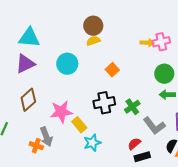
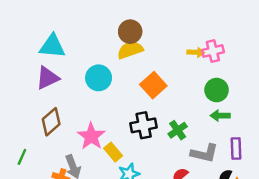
yellow semicircle: (93, 41) -> (130, 50), size x1.5
orange square: (112, 70) -> (153, 85), size x1.5
pink star: (61, 112) -> (91, 136), turned -30
gray L-shape: (154, 126) -> (204, 153), turned -40

